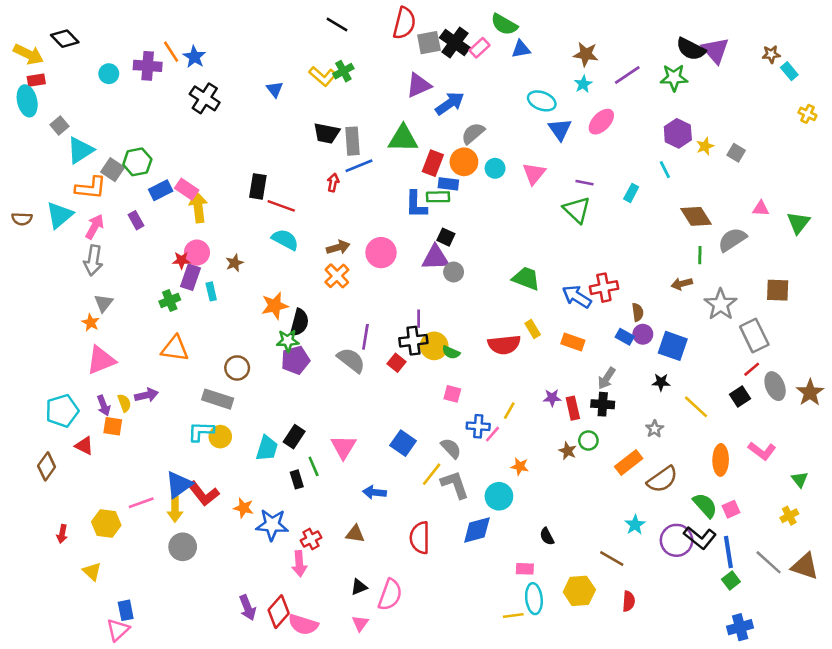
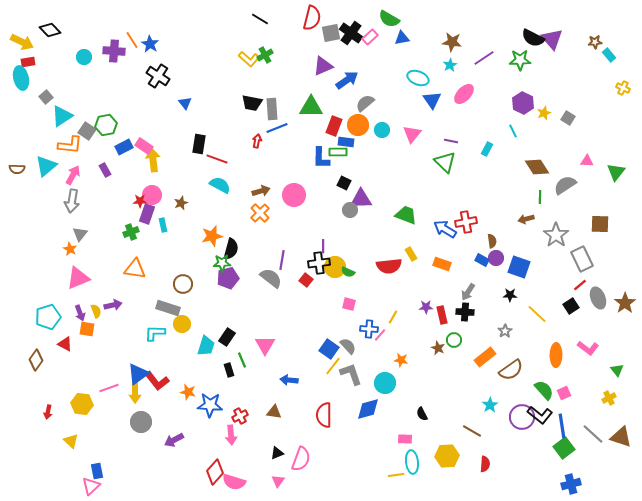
blue triangle: (275, 89) -> (185, 103), moved
purple triangle: (435, 258) -> (361, 199), moved
yellow circle: (220, 437) -> (182, 324), moved
blue square: (403, 443) -> (329, 349), moved
green square: (731, 580) -> (564, 448), size x1.5
purple arrow: (247, 608) -> (174, 440), moved, turned 84

